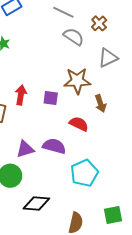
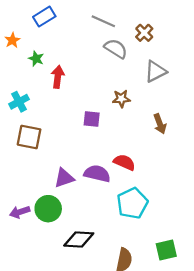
brown star: (77, 81) -> (121, 99), size x0.6
red arrow: (21, 95) -> (58, 77), moved
brown arrow: (101, 104) -> (160, 124), moved
red semicircle: (79, 124) -> (124, 162), moved

